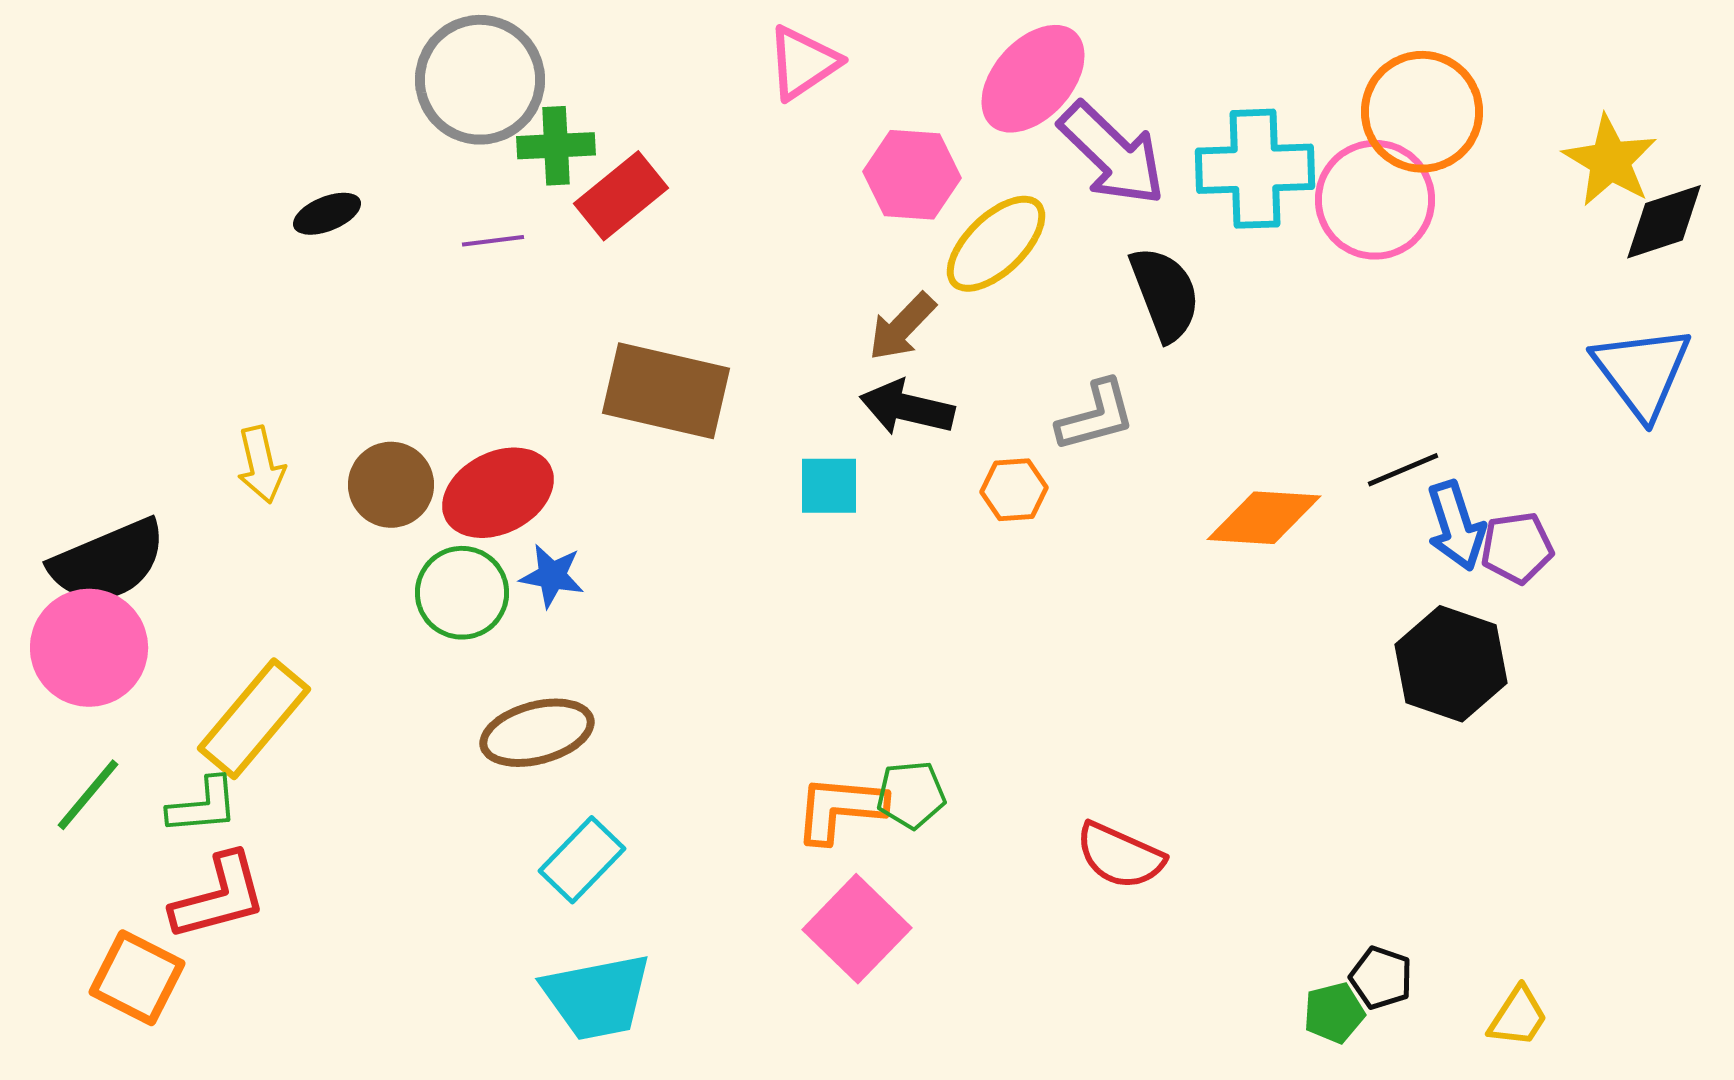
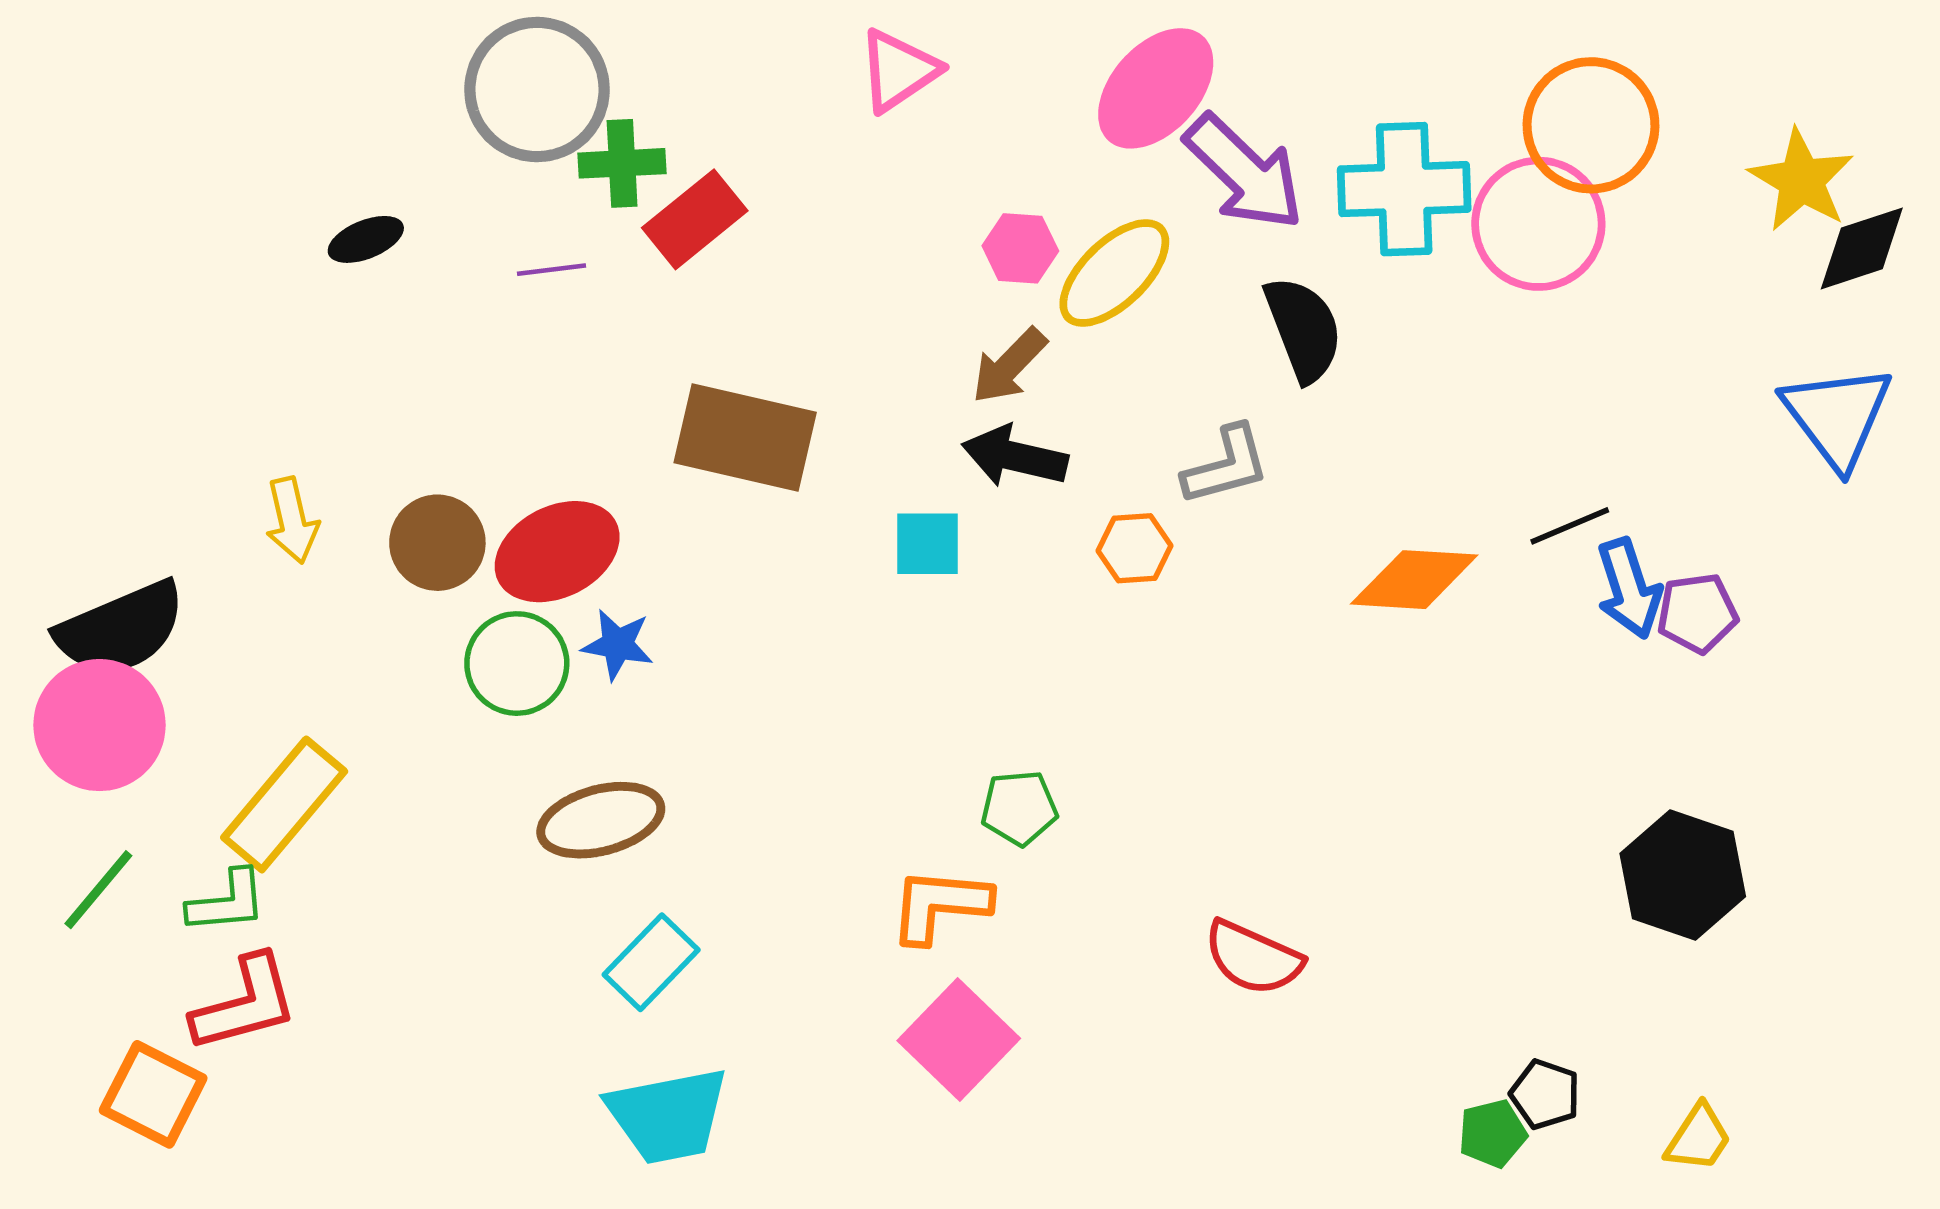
pink hexagon: (912, 175) -> (1020, 248), moved, size x0.7
black hexagon: (1451, 664) -> (1683, 875), moved
green pentagon: (911, 795) -> (1019, 808), moved

